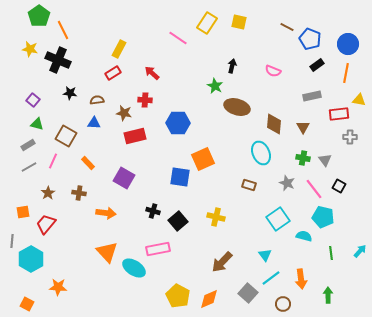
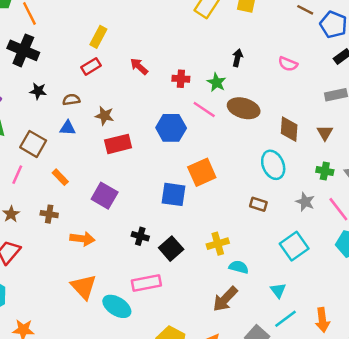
pink line: (178, 38) -> (204, 109), moved
red cross: (145, 100) -> (181, 79), moved
yellow cross: (216, 217) -> (218, 244), turned -30
cyan semicircle: (304, 236) -> (239, 267), moved

